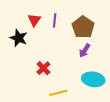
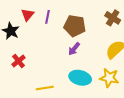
brown pentagon: (83, 27) -> (75, 26), turned -30
red cross: (43, 68) -> (19, 61), moved

